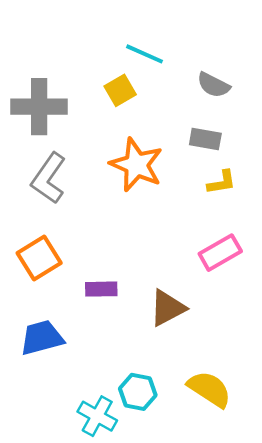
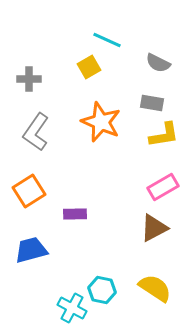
gray cross: (39, 107) -> (29, 79), size x0.6
yellow L-shape: (222, 182) -> (164, 135), size x1.4
brown triangle: (167, 308) -> (154, 228), moved

